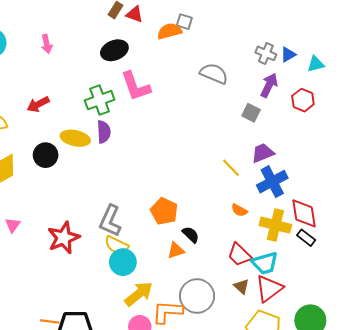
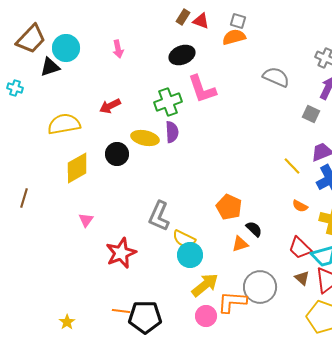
gray square: (184, 22) -> (238, 21), moved
gray L-shape: (110, 221) -> (159, 216), moved
red star: (64, 238) -> (121, 253), moved

